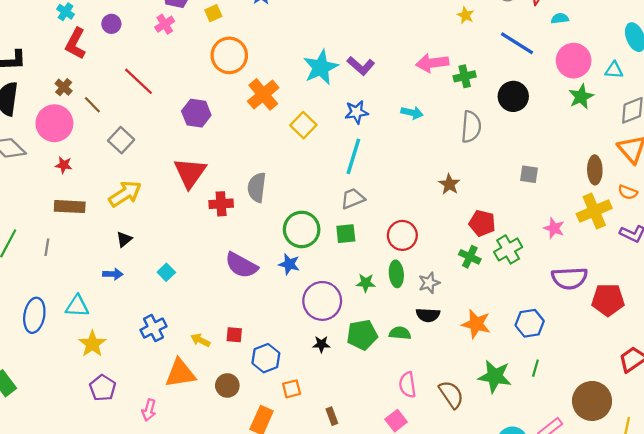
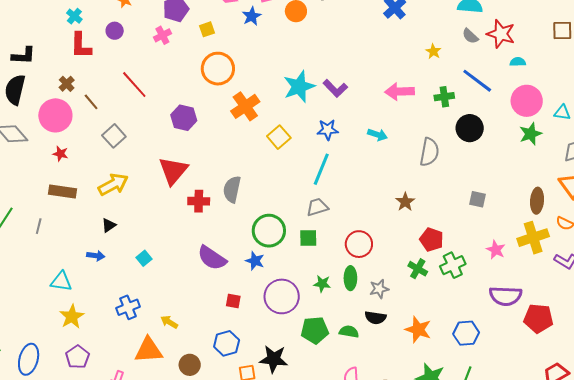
red L-shape: (76, 44) -> (81, 46), turned -32
green cross: (465, 76) -> (444, 97), moved
blue ellipse: (34, 315) -> (29, 359), moved
red square: (234, 335) -> (233, 301), moved
black star: (321, 344) -> (274, 359), moved, size x1.8

